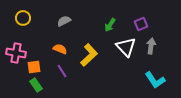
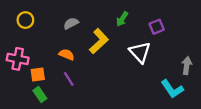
green arrow: (110, 25) -> (122, 19), moved
gray arrow: (151, 46) -> (187, 66), moved
yellow L-shape: (89, 55) -> (99, 41), moved

